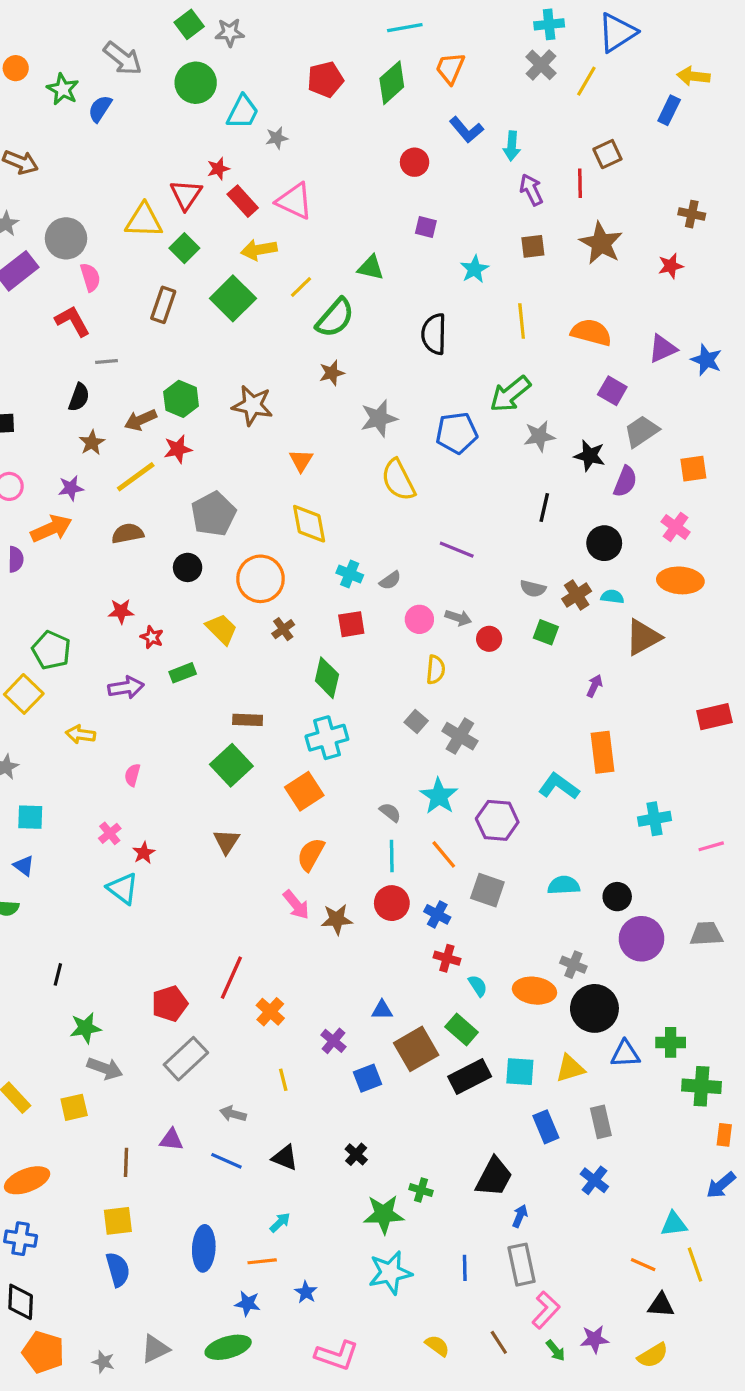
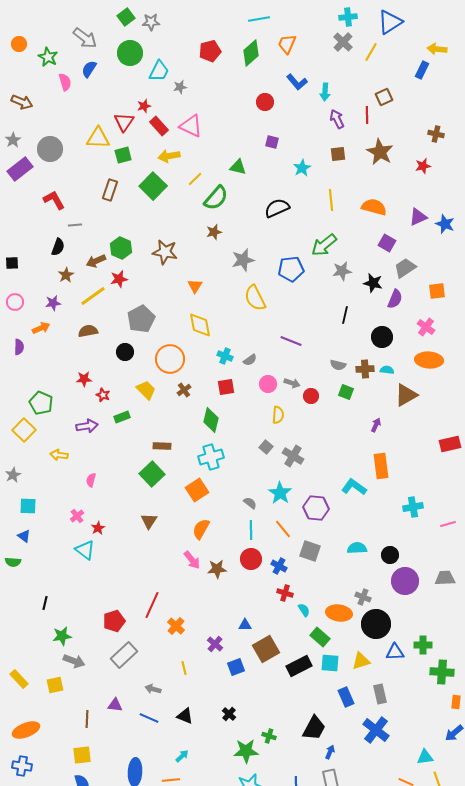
blue semicircle: (100, 109) -> (89, 69), moved
green square: (184, 248) -> (123, 155), turned 30
pink semicircle: (90, 277) -> (65, 82), moved
black semicircle: (434, 334) -> (277, 208), turned 65
orange arrow: (51, 529) -> (41, 328), size x0.7
brown cross: (577, 595) -> (365, 369), turned 30
green rectangle: (462, 1030) -> (320, 637), moved
blue cross: (594, 1180) -> (376, 730), size x1.5

